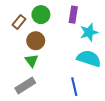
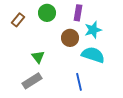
brown rectangle: (19, 22) -> (18, 20), moved
brown circle: (36, 41) -> (70, 38), moved

